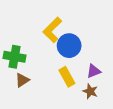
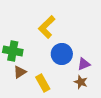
blue circle: (69, 46) -> (62, 54), moved
yellow rectangle: (67, 77) -> (43, 83), moved

